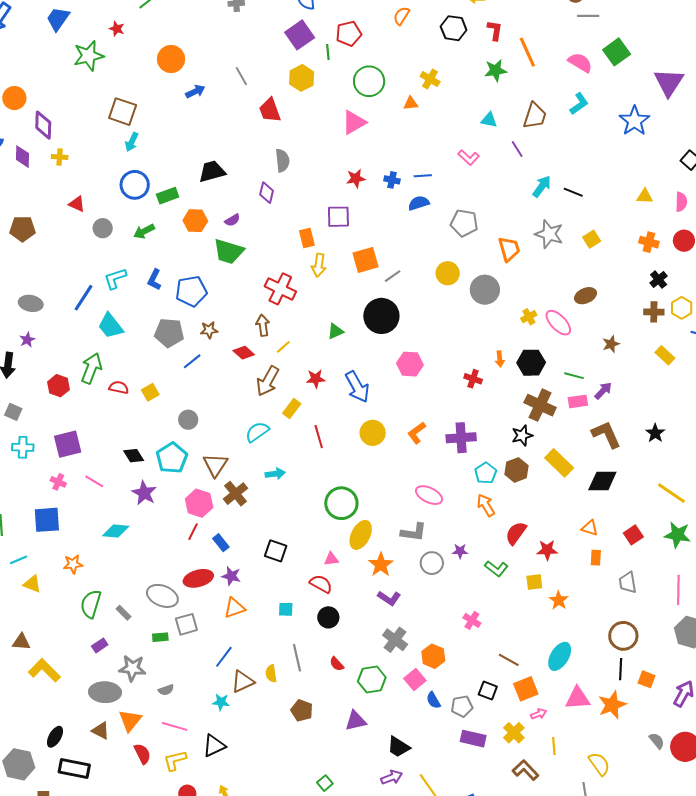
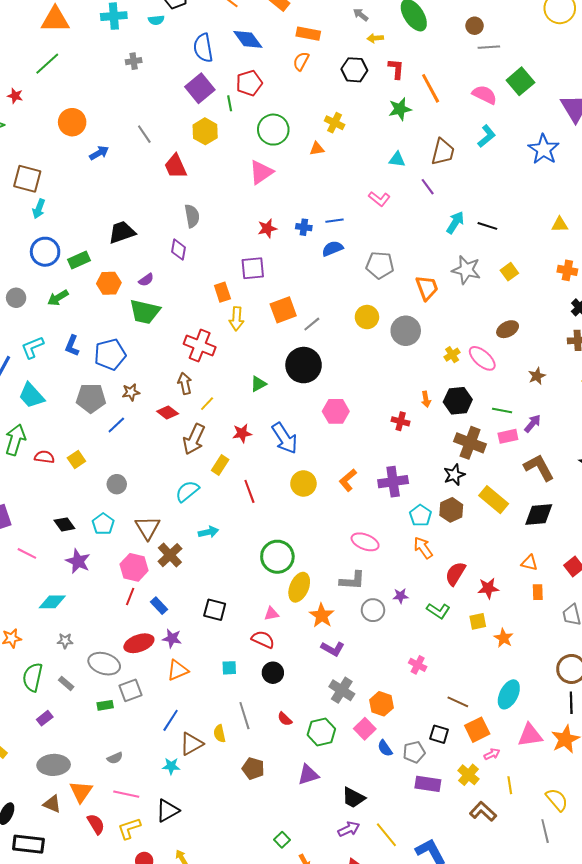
cyan pentagon: (172, 458) -> (103, 524), size x0.7
gray star: (132, 668) -> (65, 641), moved, size x0.6

